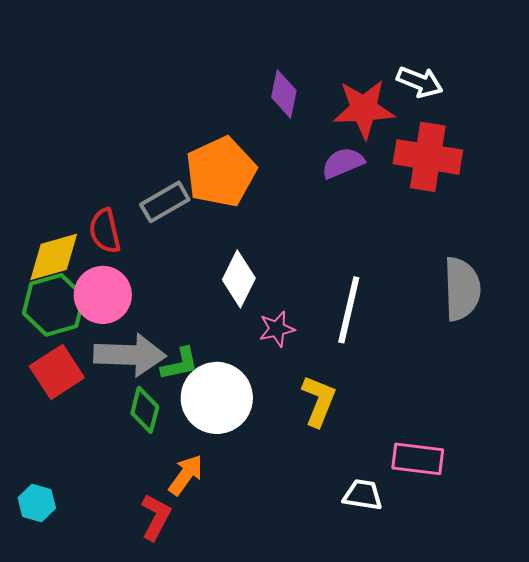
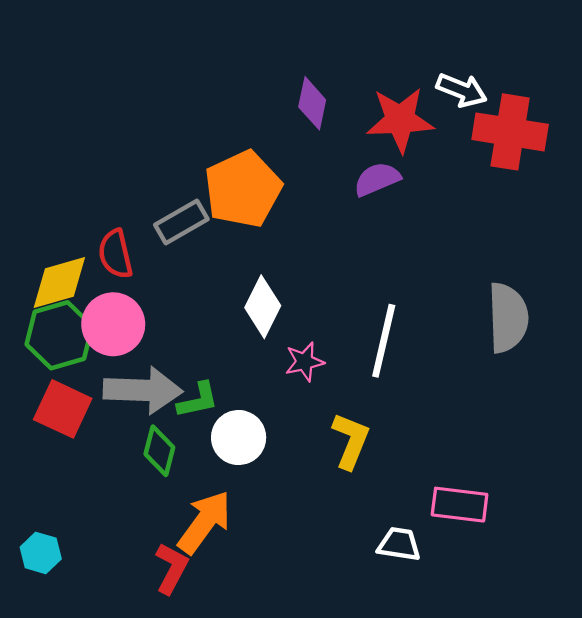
red cross: (428, 157) -> (510, 132), moved
red square: (57, 372) -> (63, 409), turned -32
white circle: (217, 398) -> (239, 438), size x0.7
orange arrow: (186, 475) -> (204, 522), size x1.4

